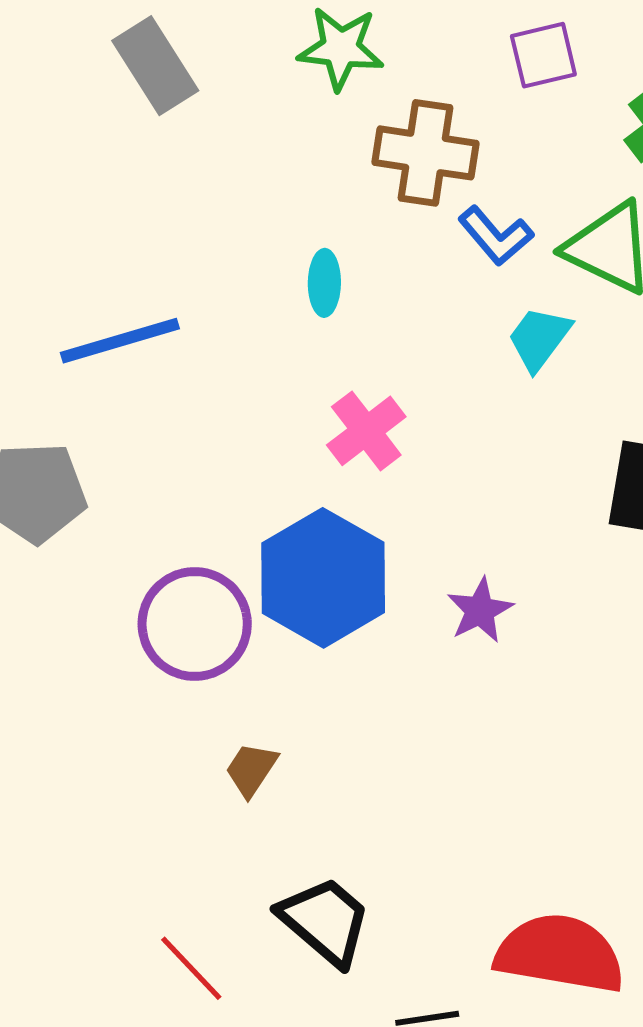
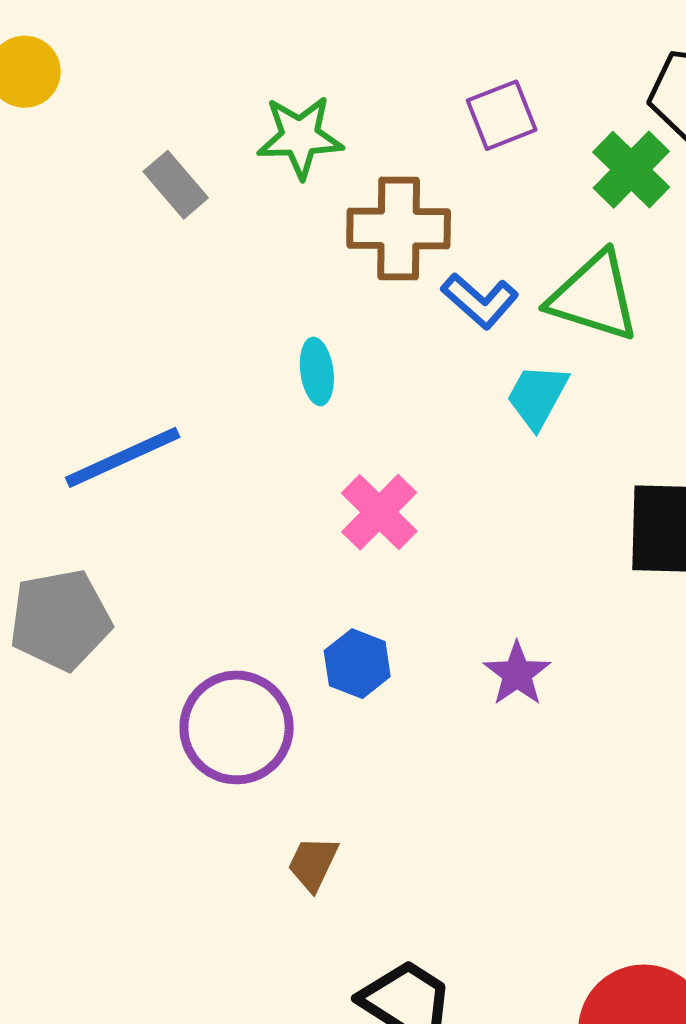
gray rectangle: (155, 66) -> (176, 185), moved, size x0.7
blue hexagon: (323, 578) -> (357, 664), size x0.5

